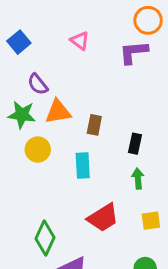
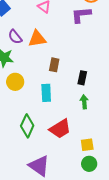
orange triangle: (58, 112) -> (37, 39), moved
yellow square: (151, 221) -> (87, 145), moved
green diamond: (45, 238) -> (27, 126), moved

